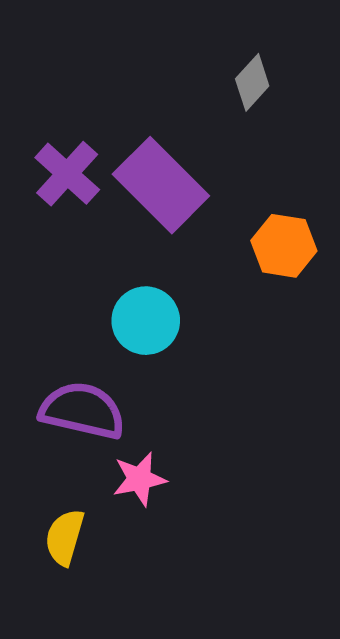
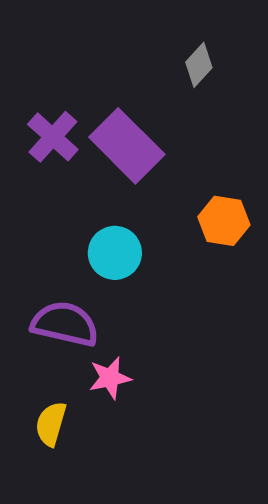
orange hexagon: (284, 246) -> (224, 221), moved

